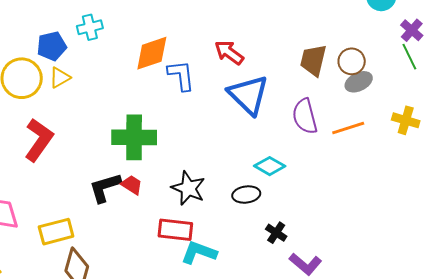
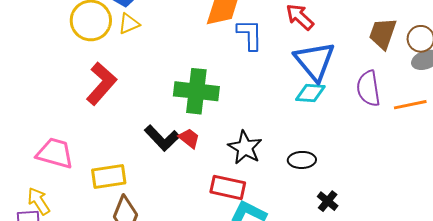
cyan diamond: (270, 166) -> (310, 93), moved, turned -32
black L-shape: (105, 188) -> (162, 138), turned -123

